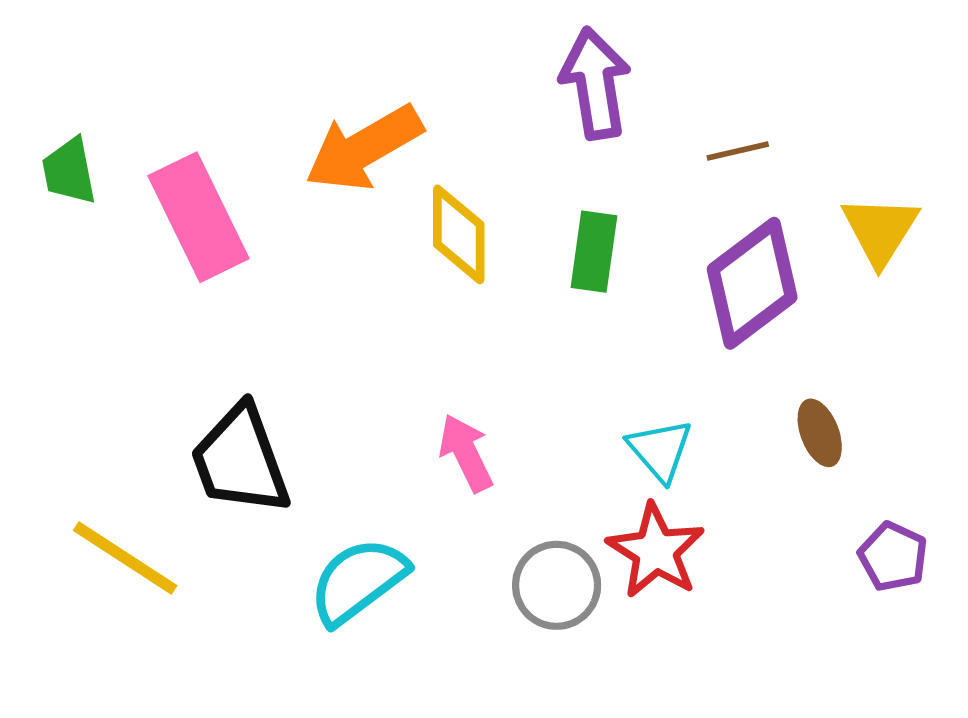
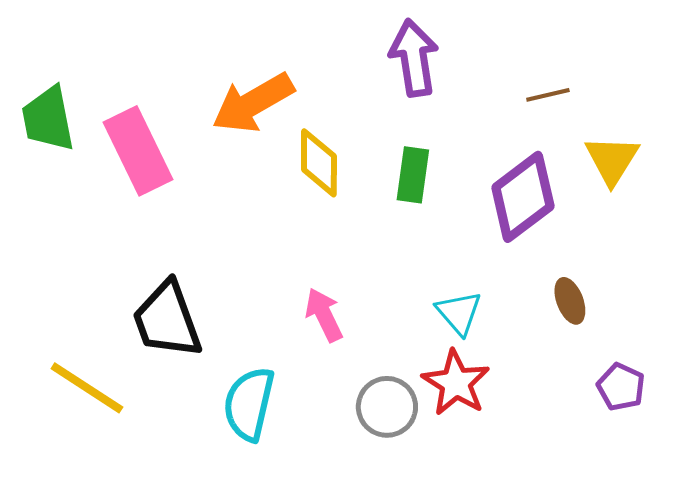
brown line: (738, 151) -> (548, 95), moved
green trapezoid: (69, 171) -> (48, 119), size x1.4
cyan semicircle: (358, 581) -> (249, 404), turned -40

